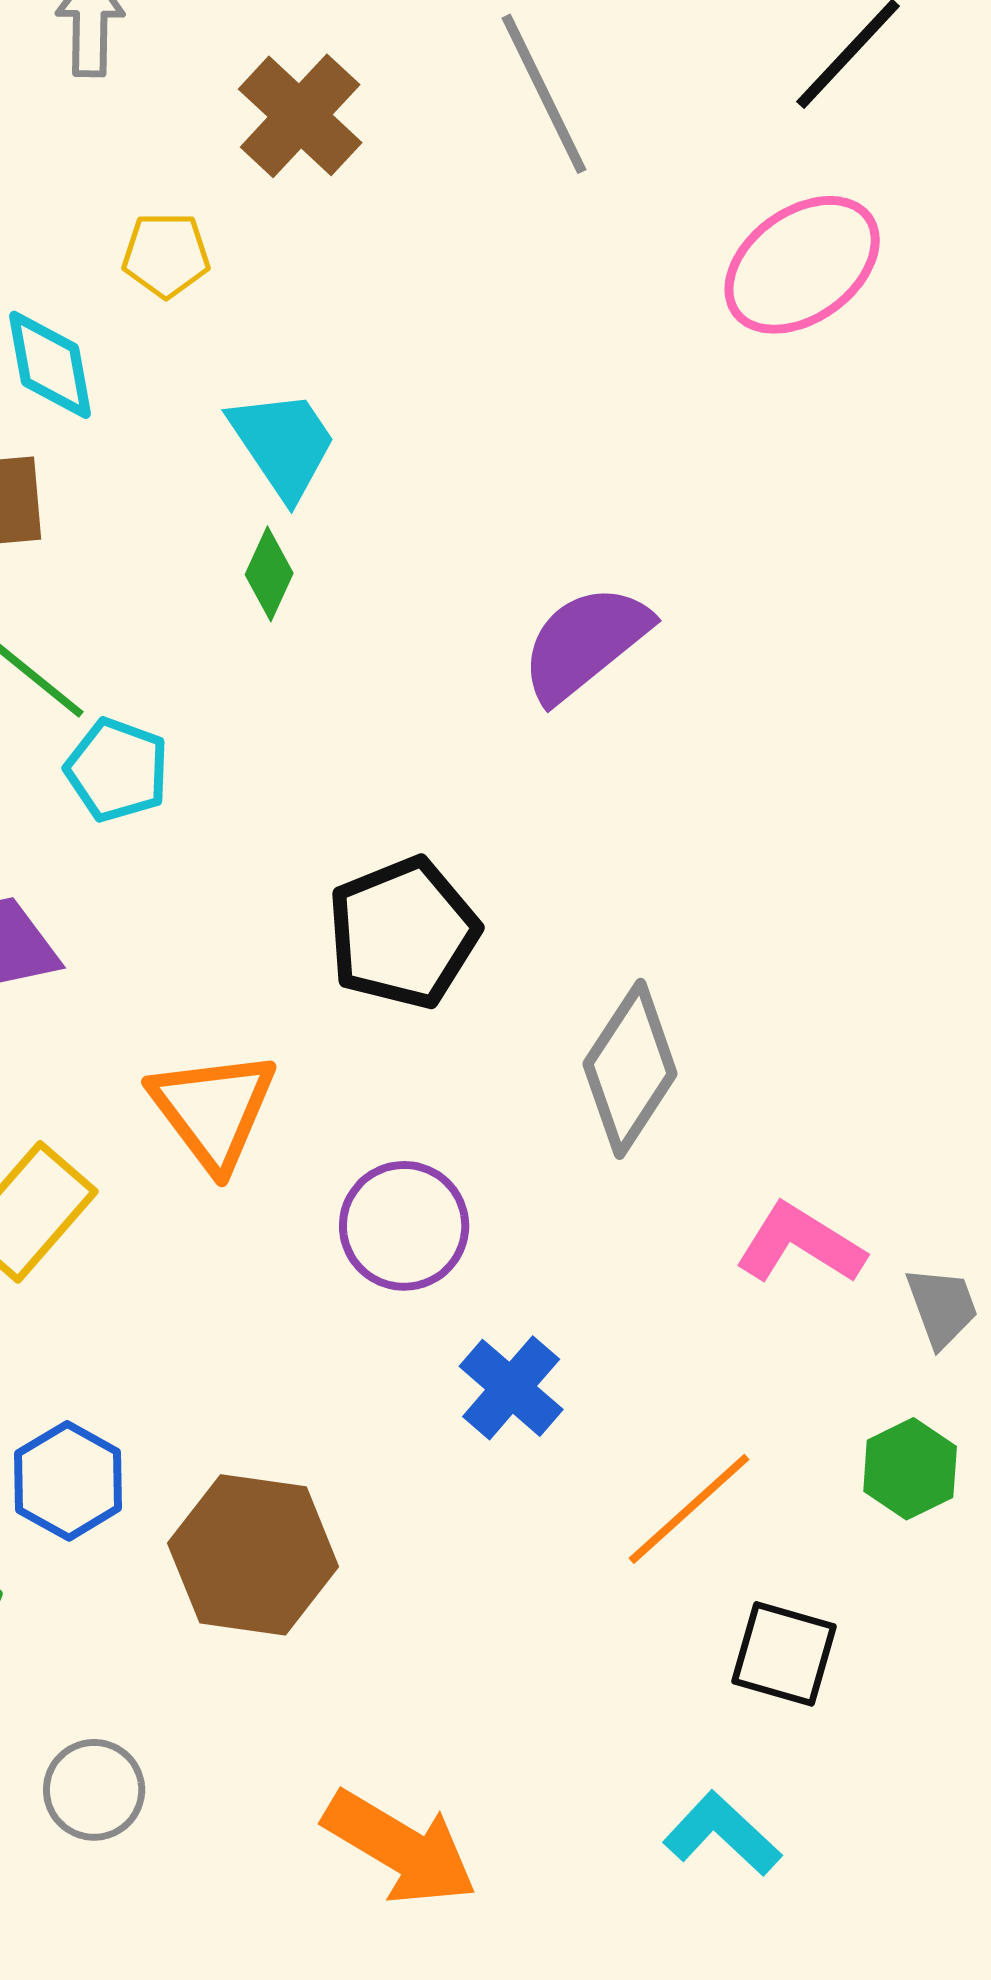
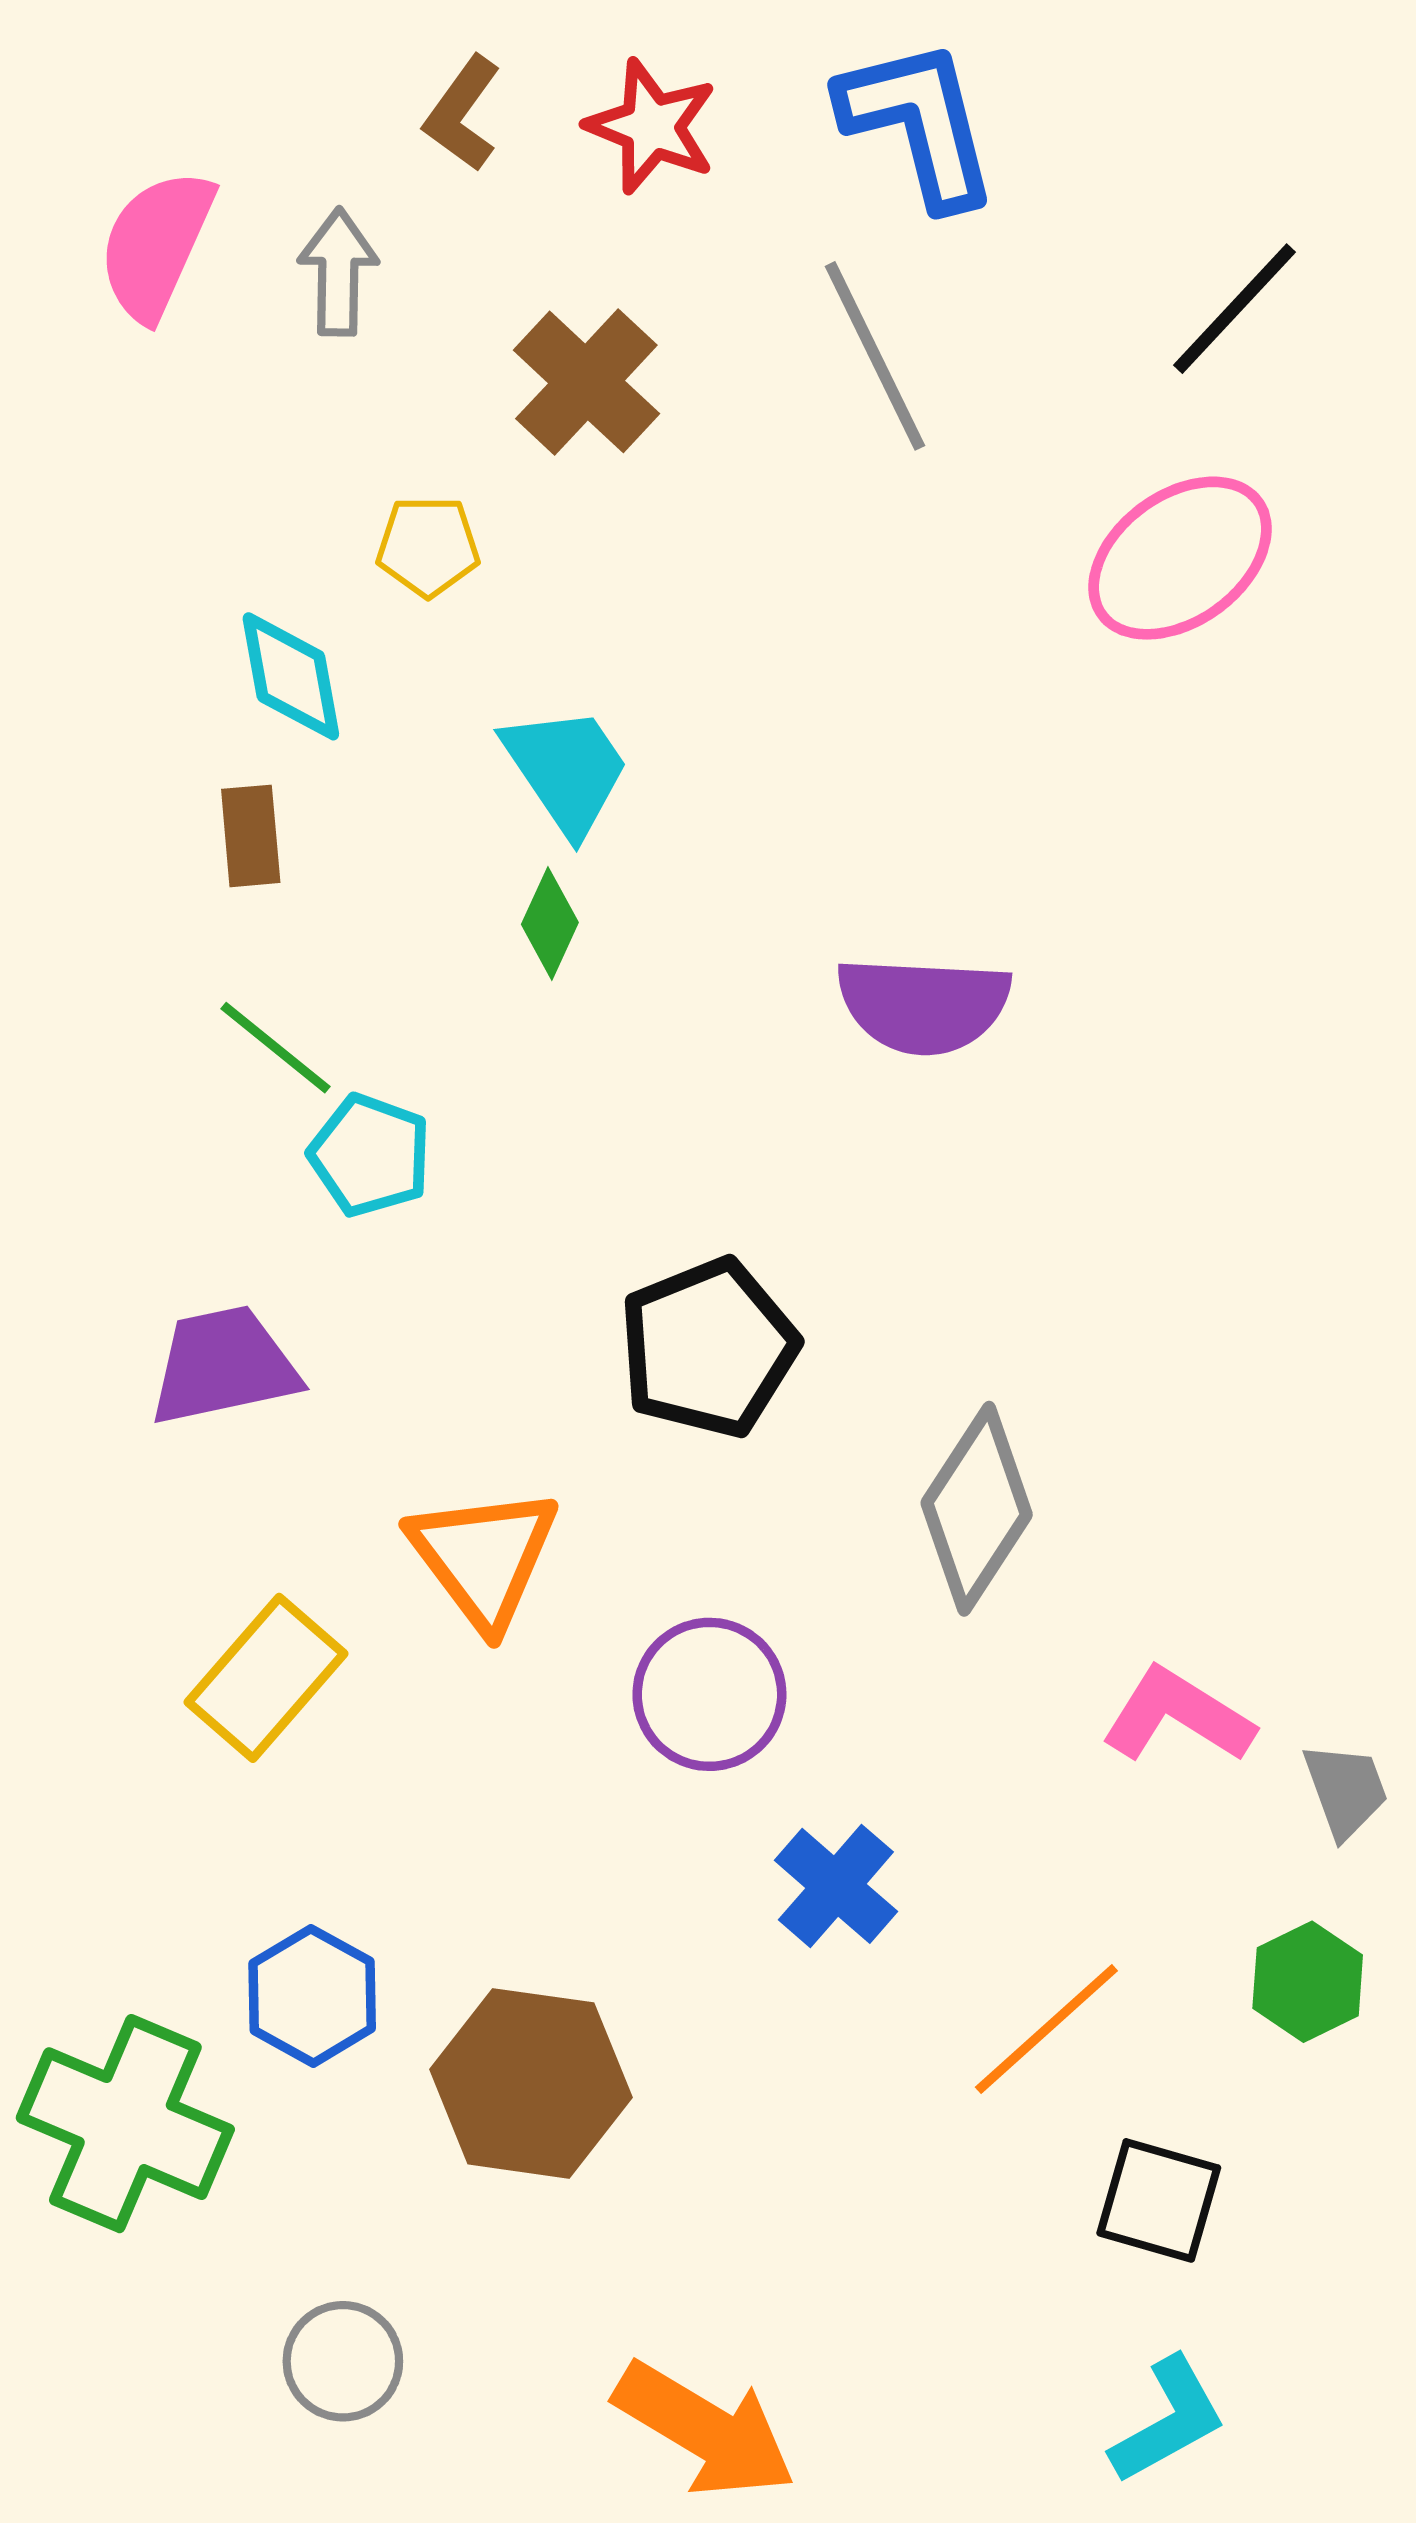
purple semicircle: (585, 643) -> (923, 1005), turned -138
cyan L-shape: (722, 1834) -> (1168, 2420), moved, turned 108

